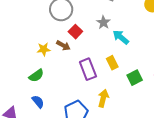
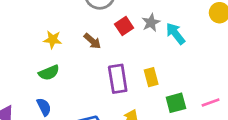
red square: (75, 32) -> (124, 26), moved
cyan arrow: (121, 37) -> (175, 34), moved
yellow star: (44, 49) -> (53, 40), moved

